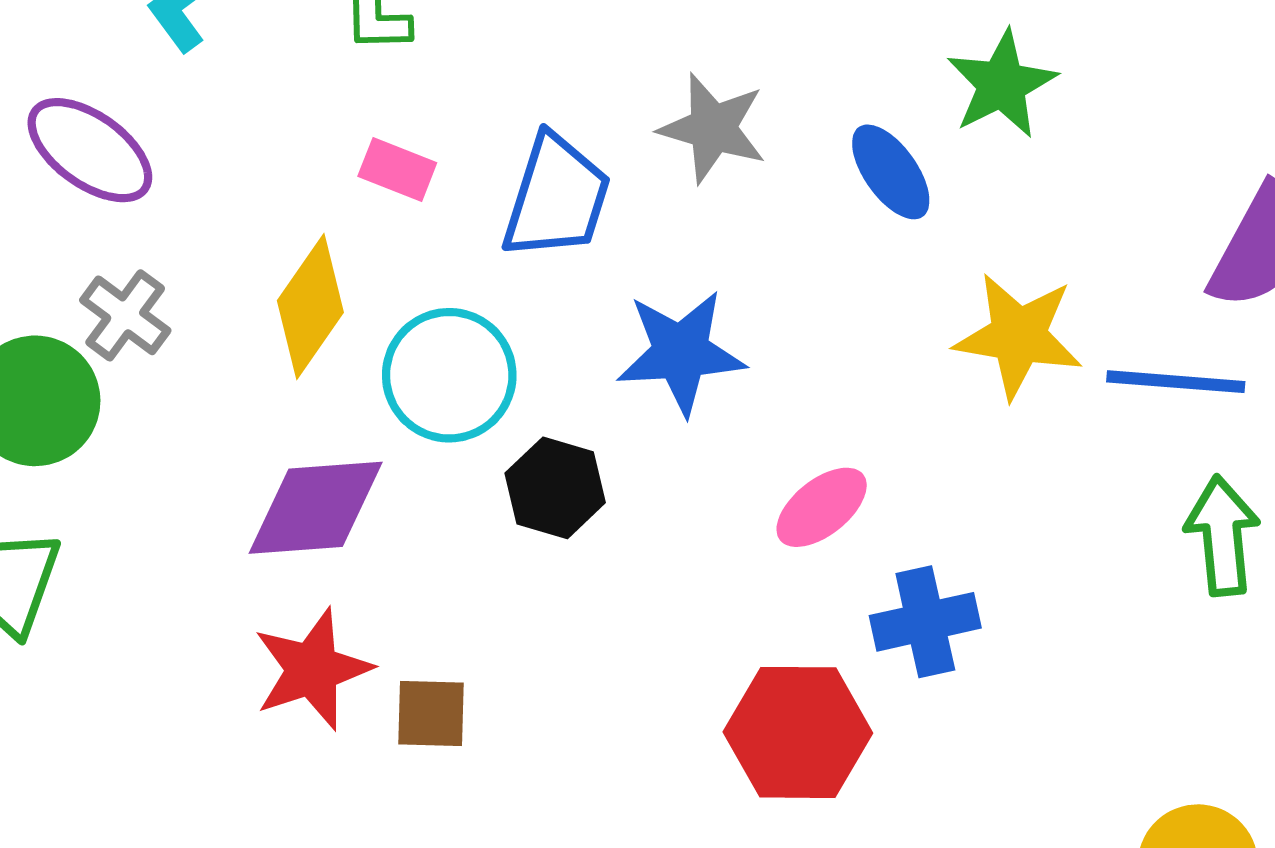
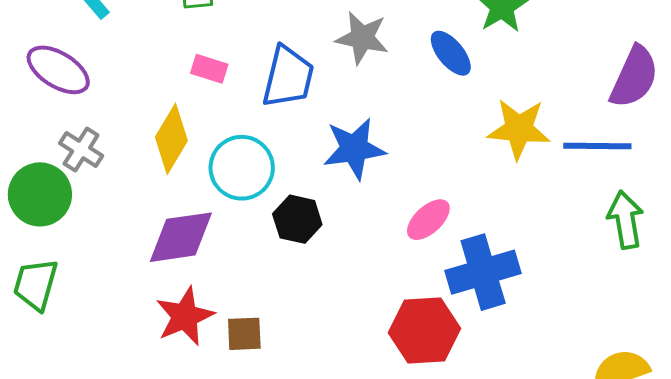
blue cross: (925, 622) -> (483, 272), size x1.4

